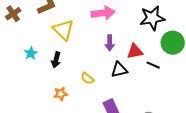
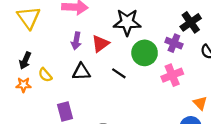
red triangle: (135, 51) -> (100, 44), moved, turned -36
black arrow: (56, 60) -> (25, 61), moved
orange star: (61, 94) -> (23, 85), moved

